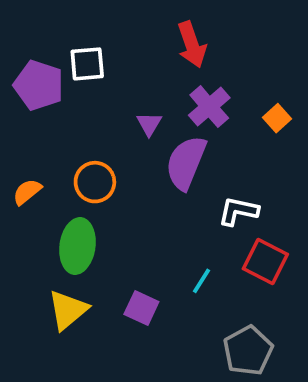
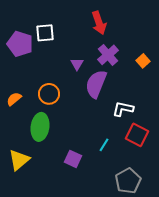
yellow triangle: (68, 310) -> (19, 160), moved

